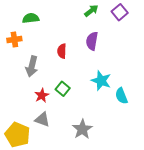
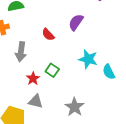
purple semicircle: (92, 41) -> (76, 22), turned 30
red semicircle: (62, 51) -> (48, 35), turned -40

